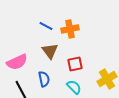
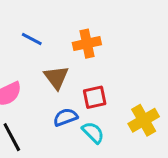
blue line: (46, 26) -> (32, 39), moved
blue semicircle: (44, 79) -> (65, 117), moved, turned -98

